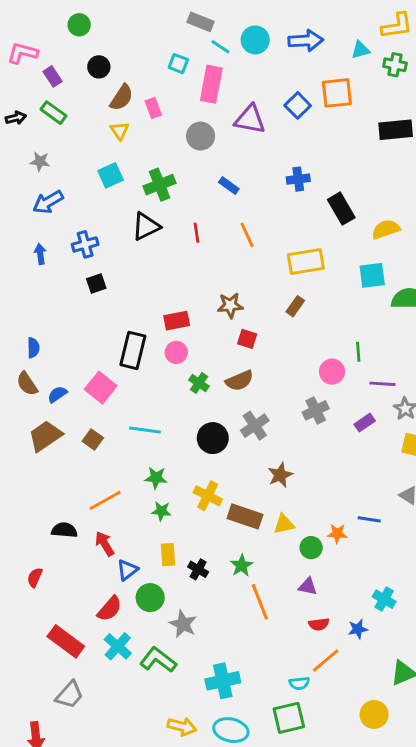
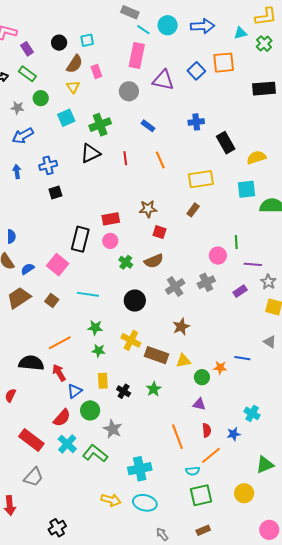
green circle: (79, 25) -> (41, 98), moved
cyan square: (178, 64) -> (87, 40), moved, turned -32
green cross: (395, 65) -> (264, 44), turned 35
gray cross: (255, 426) -> (175, 286), moved
black semicircle: (64, 530) -> (31, 363), size x1.4
orange line: (260, 602) -> (177, 437), moved
red semicircle: (319, 624) -> (207, 430), turned -88
green square: (289, 718) -> (201, 495), moved

